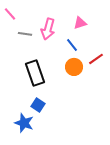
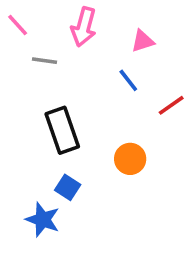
pink arrow: (48, 29) -> (84, 27), moved
orange circle: (74, 67) -> (130, 159), moved

